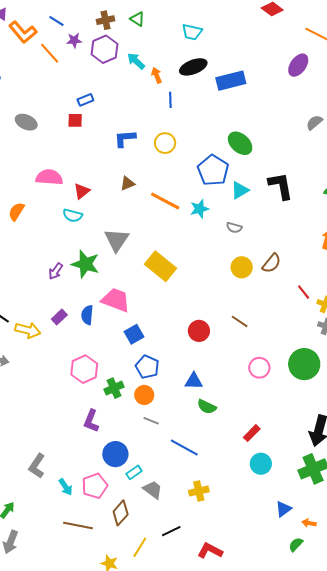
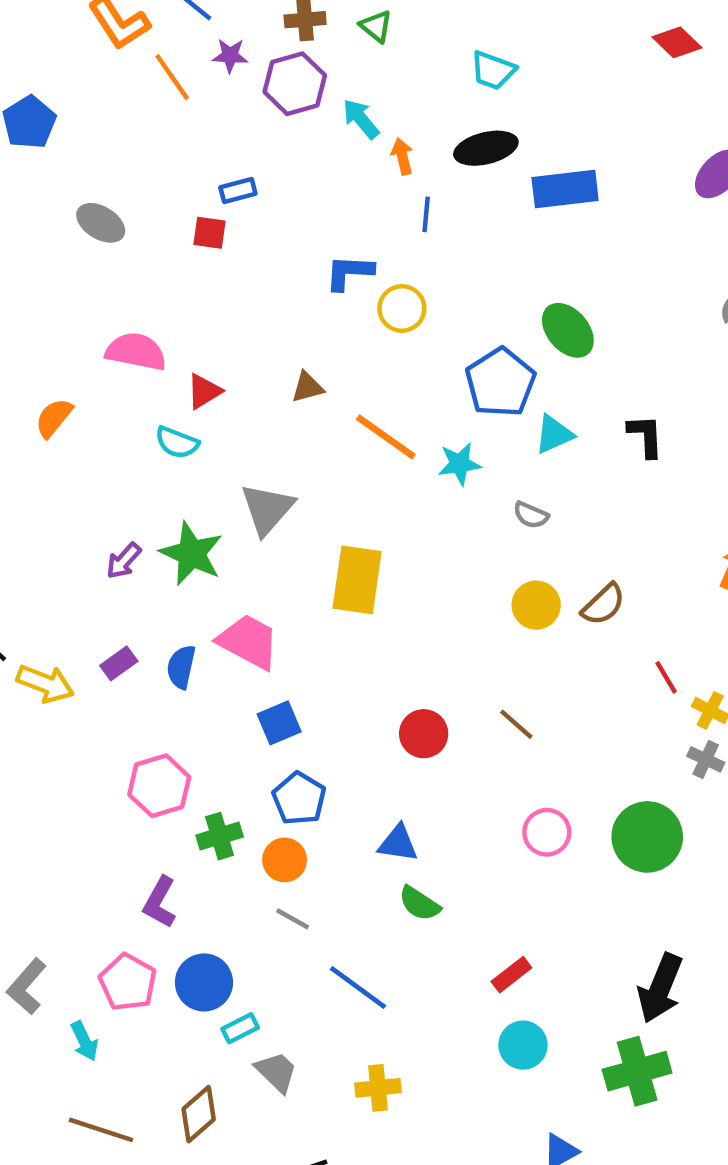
blue L-shape: (125, 138) -> (349, 272), moved
black L-shape: (281, 186) -> (646, 436), size x0.7
yellow rectangle: (161, 266) -> (357, 580), turned 52
pink pentagon: (95, 486) -> (128, 982), moved, turned -30

